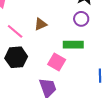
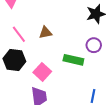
purple circle: (81, 19) -> (94, 45), moved
pink square: (57, 62) -> (42, 72), moved

